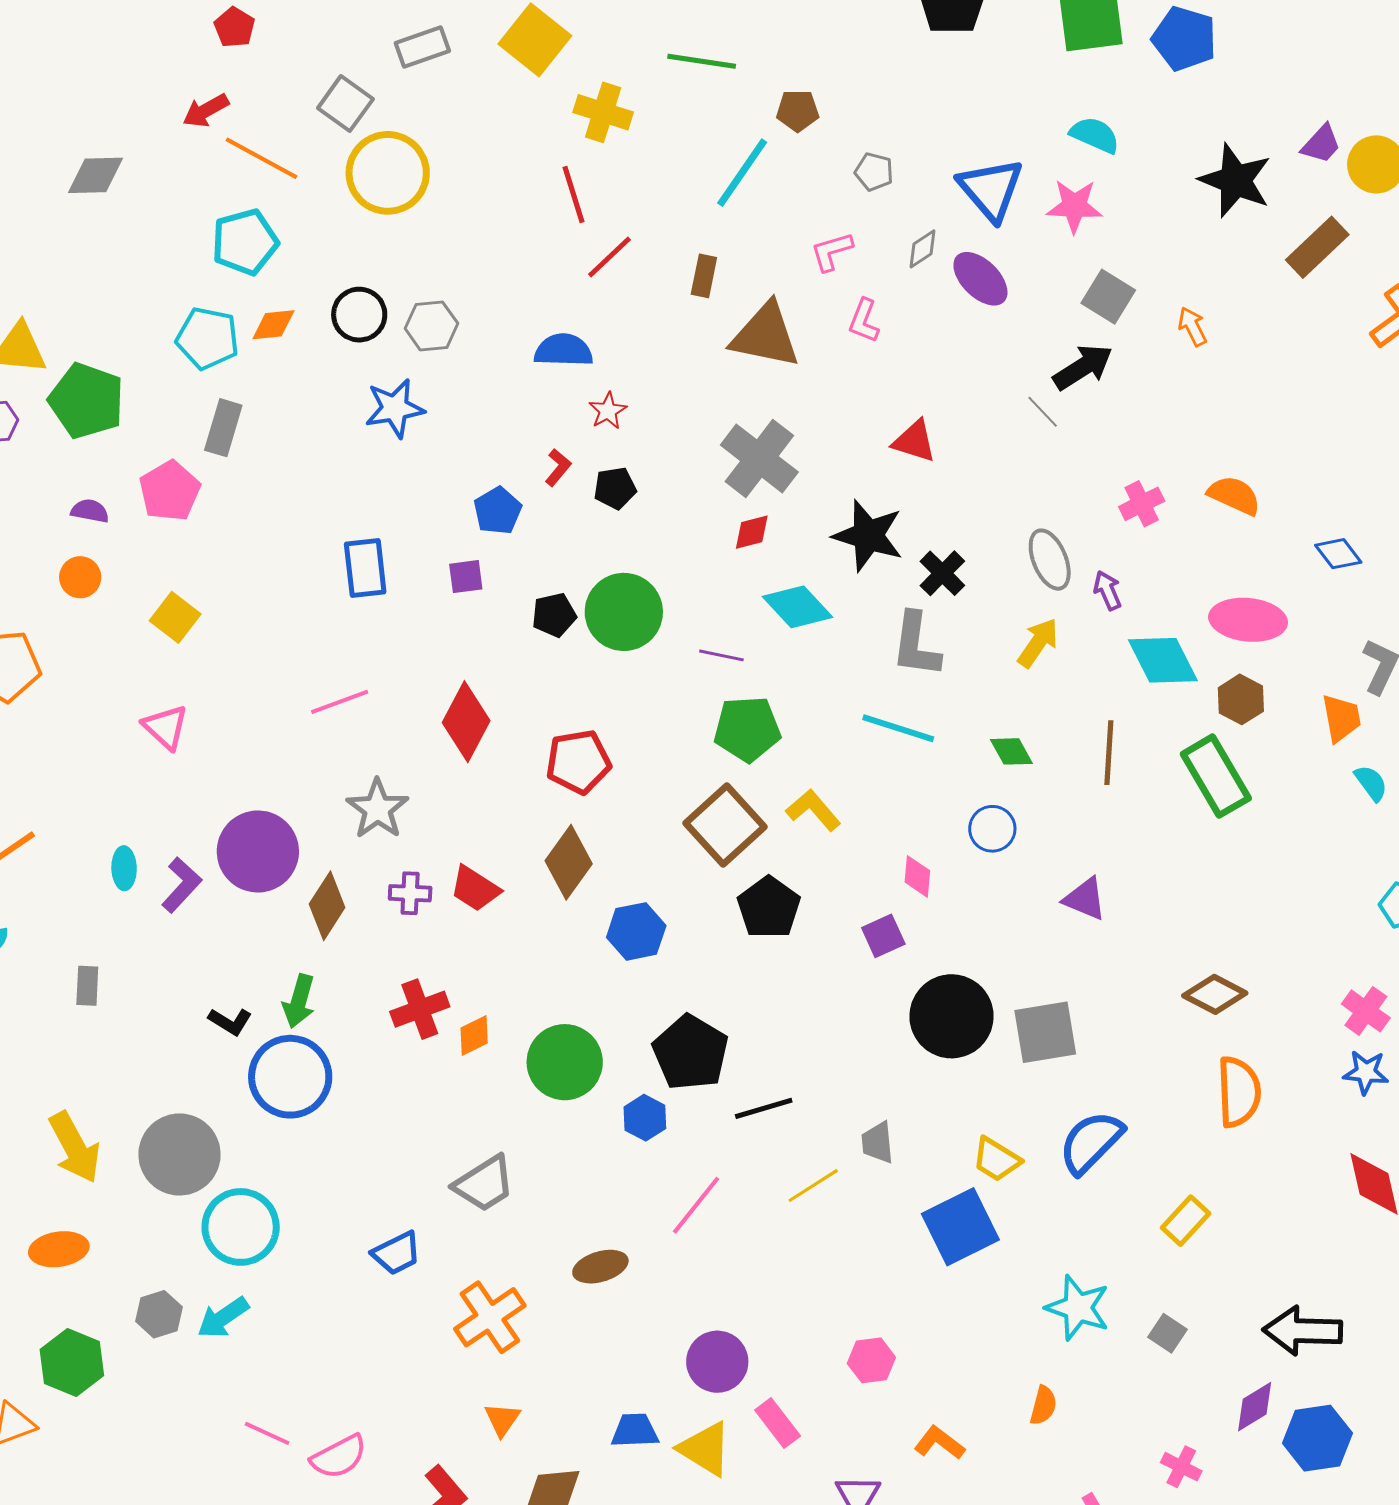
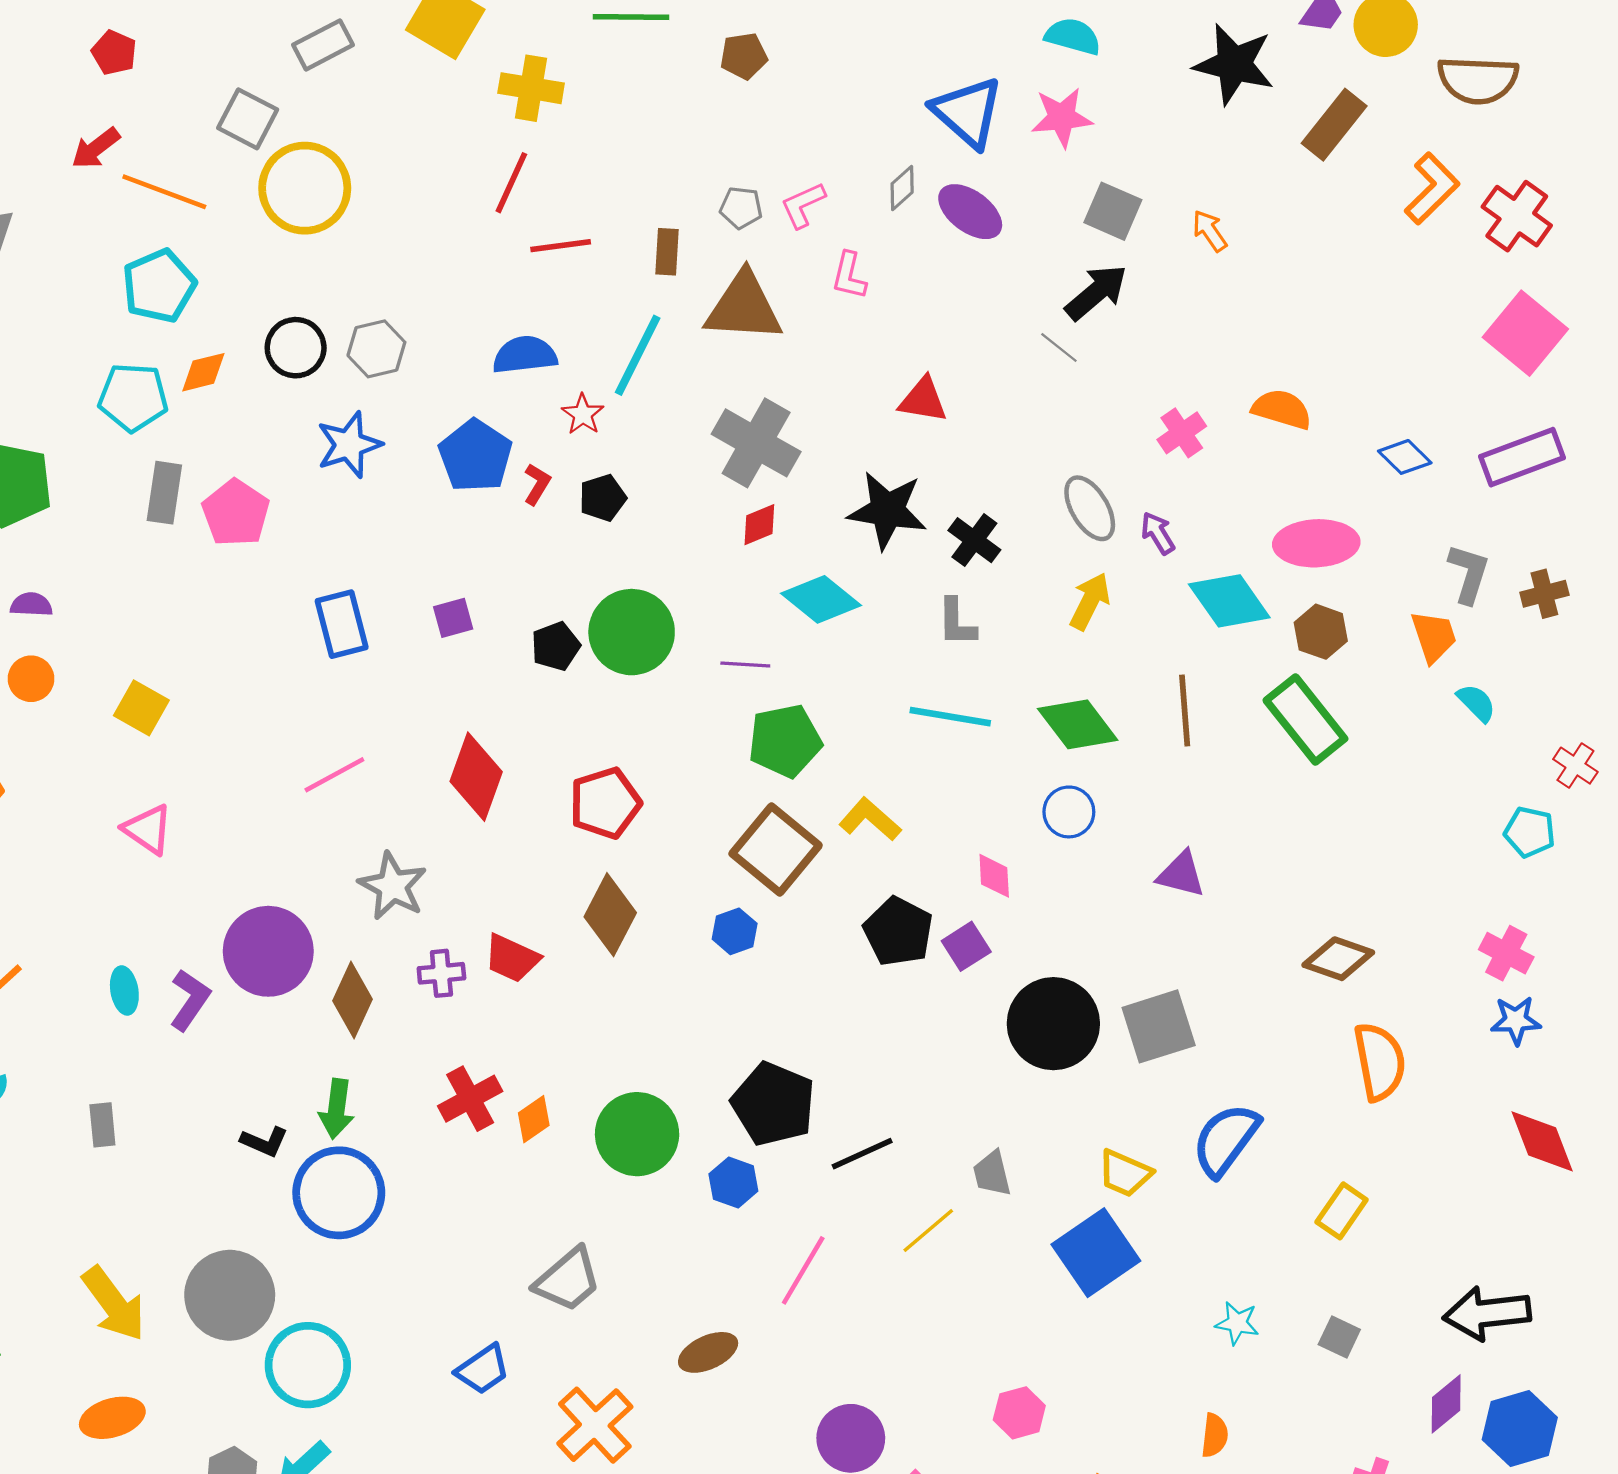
gray pentagon: (874, 172) -> (741, 208), moved
cyan line: (742, 173) -> (638, 355), moved
red line: (573, 194) -> (511, 183), turned 50
red line: (610, 257) -> (561, 246), turned 44
pink pentagon: (170, 491) -> (236, 513), moved
blue pentagon: (498, 511) -> (475, 456), moved, size x1.4
gray L-shape: (916, 645) -> (957, 622), size x0.7
green diamond: (1011, 751) -> (1078, 724), size x1.6
black pentagon: (769, 908) -> (898, 931), moved
blue hexagon: (636, 931) -> (735, 931), moved, size x0.7
cyan star: (1078, 1308) -> (1237, 1323), size x0.6

